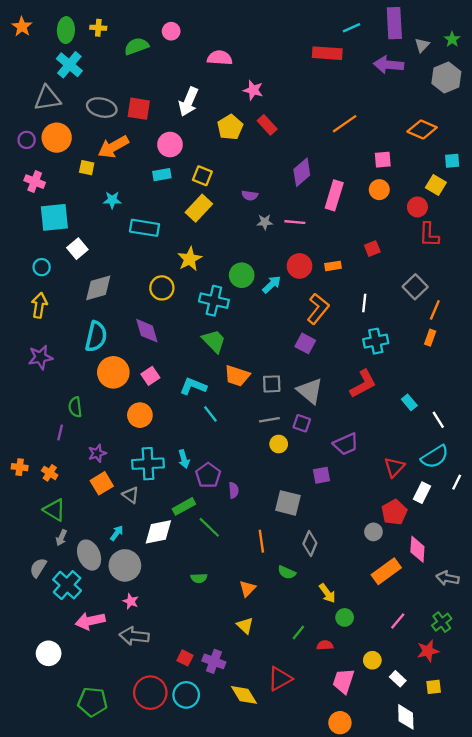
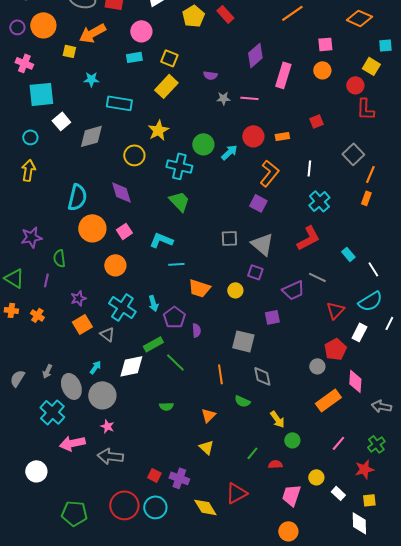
gray diamond: (98, 288) -> (91, 136), moved
cyan cross: (376, 341) -> (319, 201), turned -30
purple star: (40, 357) -> (31, 237), moved
orange trapezoid: (237, 376) -> (199, 288), moved
cyan line: (210, 414) -> (176, 264), turned -56
gray line: (269, 420) -> (317, 277), moved, turned 36
cyan cross: (148, 464) -> (122, 307), turned 36
green triangle: (54, 510) -> (14, 278), moved
gray diamond: (310, 543) -> (262, 376), turned -35
gray semicircle: (38, 568) -> (17, 378), moved
white diamond: (406, 717) -> (359, 523), moved

